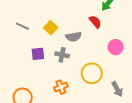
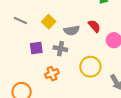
red semicircle: (95, 22) -> (94, 26), moved
orange cross: (61, 87) -> (52, 74), moved

